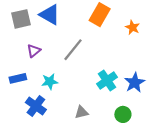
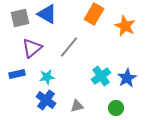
orange star: (132, 27) -> (125, 26), size x1.5
purple triangle: (34, 51) -> (32, 48), size x1.5
blue cross: (36, 106) -> (46, 100), moved

